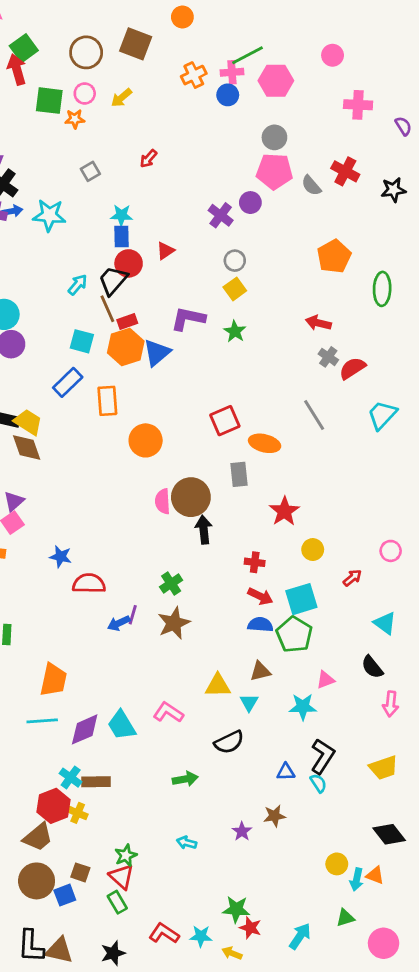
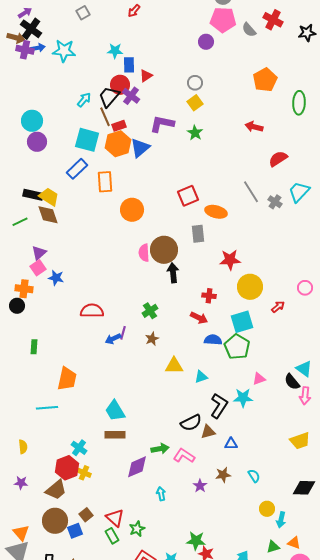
gray square: (90, 171) -> (83, 13), moved
purple cross: (221, 215) -> (131, 96), moved
blue rectangle: (122, 237) -> (129, 65), moved
cyan square: (82, 341) -> (87, 140), size x1.4
gray cross: (328, 357) -> (275, 202), moved
red star: (284, 511) -> (230, 260), turned 30
yellow circle: (313, 550) -> (250, 287), size x1.6
blue star: (61, 557) -> (56, 278), moved
red arrow: (260, 596) -> (199, 318), moved
brown star: (174, 623) -> (152, 339), size x0.6
cyan triangle: (385, 623) -> (304, 369), moved
black semicircle: (372, 667) -> (292, 382), moved
brown triangle: (260, 671) -> (208, 432), moved
yellow triangle: (218, 685) -> (174, 366), moved
cyan triangle: (249, 702) -> (201, 377), moved, turned 40
pink L-shape: (168, 712) -> (184, 456), moved
cyan line: (42, 721) -> (47, 408), moved
purple diamond: (85, 729) -> (137, 467), moved
black L-shape: (323, 756) -> (219, 406), moved
brown rectangle: (96, 782) -> (115, 435), moved
cyan semicircle: (318, 783) -> (254, 476), moved
black diamond: (389, 834) -> (304, 488), turned -50
cyan arrow: (187, 843) -> (161, 494), turned 64
green star: (126, 855) -> (137, 529), moved
brown square: (80, 872) -> (86, 515), turned 32
orange triangle: (375, 875) -> (294, 543), moved

